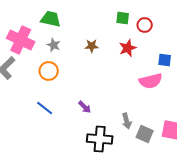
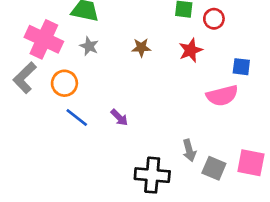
orange circle: (49, 71) -> (64, 83), moved
purple arrow: (85, 107) -> (119, 117), moved
blue line: (45, 108) -> (77, 117), moved

